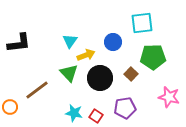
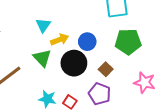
blue circle: (113, 42) -> (87, 42), moved
brown square: (131, 74) -> (106, 69), moved
purple pentagon: (125, 108) -> (100, 94), turned 30

